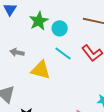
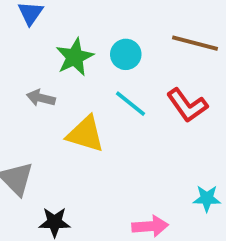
green star: (39, 21) -> (75, 57), moved

